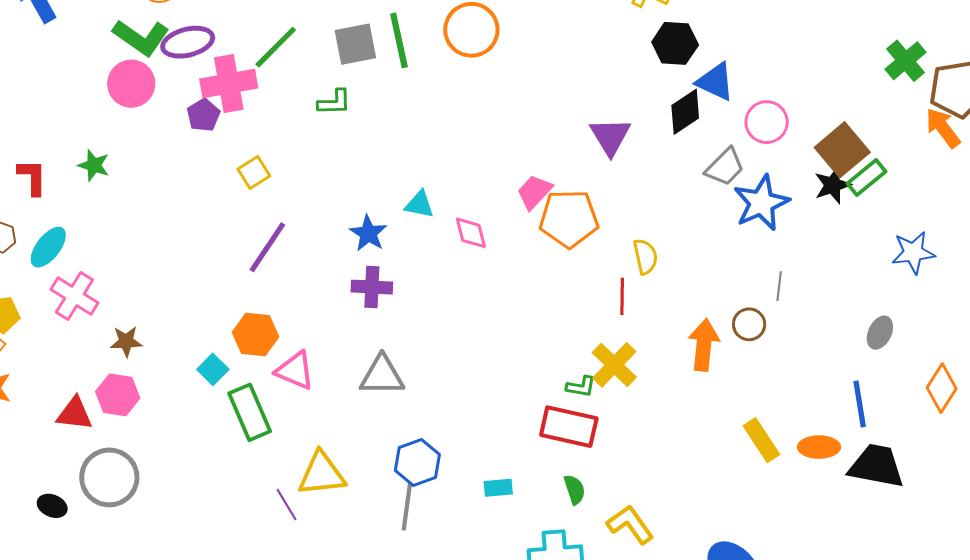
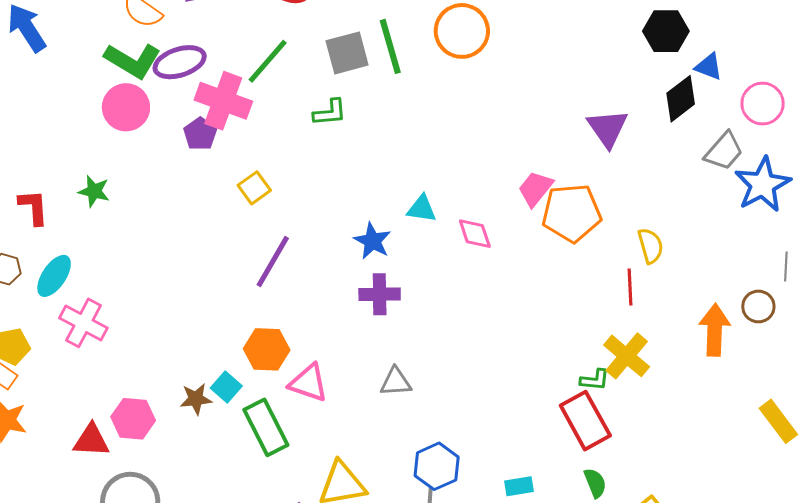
blue triangle: (715, 82) -> (709, 67), size x0.7
pink cross: (229, 84) -> (223, 101), turned 34
brown star: (126, 341) -> (196, 399), moved
gray triangle: (382, 376) -> (396, 382), size x0.7
red rectangle: (569, 427) -> (585, 421), turned 52

